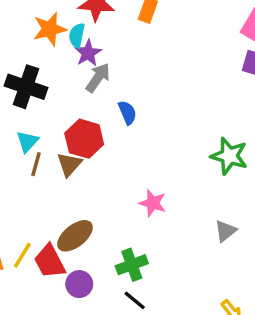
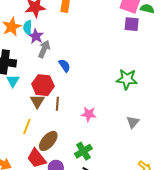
cyan triangle: (27, 142) -> (13, 81), moved
brown line: (36, 164) -> (57, 104), moved
yellow line: (22, 255) -> (27, 126), moved

